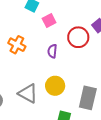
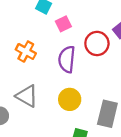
purple semicircle: (52, 51) -> (67, 59), size x1.6
gray triangle: (28, 93) -> (27, 96), moved

